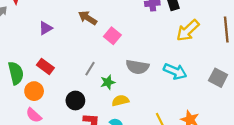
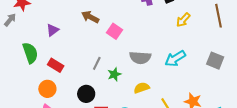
yellow arrow: (188, 30) -> (183, 20), size x0.7
cyan arrow: (175, 71) -> (175, 58), turned 130
green semicircle: (16, 73) -> (30, 53), moved
yellow semicircle: (120, 101) -> (142, 88), moved

